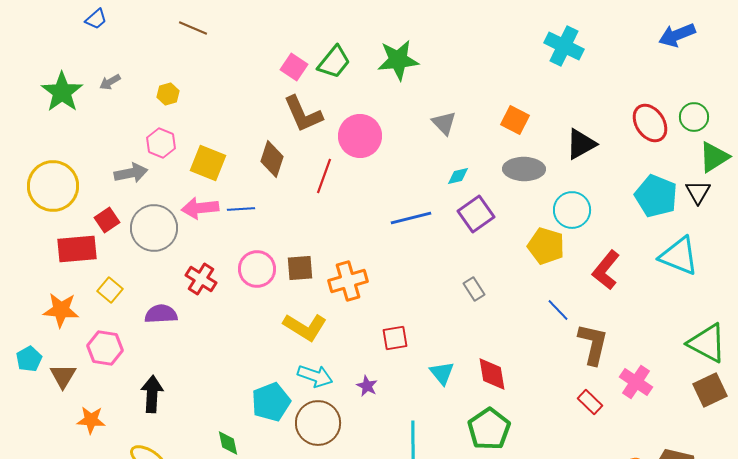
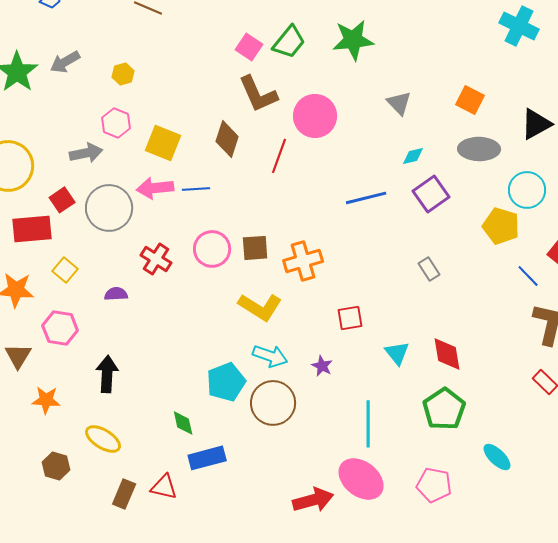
gray arrow: (110, 82) -> (65, 62), size x1.4
blue line: (558, 310) -> (528, 276), moved
purple semicircle: (161, 314) -> (116, 294), size x0.7

